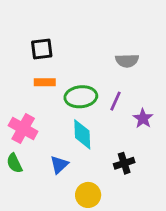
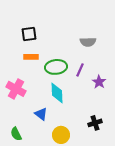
green semicircle: (14, 163) -> (16, 134), moved
black cross: (124, 163) -> (95, 123), moved
blue triangle: (59, 165) -> (41, 114), turned -40

